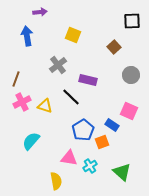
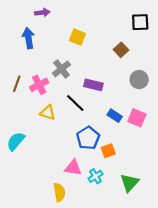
pink cross: (22, 102) -> (39, 85), moved
blue rectangle: (112, 125) -> (115, 116), moved
cyan semicircle: (31, 141) -> (16, 141), moved
green triangle: (122, 172) -> (130, 183), turned 30

